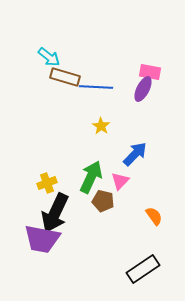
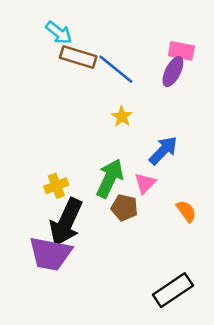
blue line: (96, 87) -> (116, 69), turned 36
orange semicircle: (154, 216) -> (186, 211), moved

